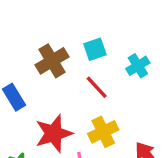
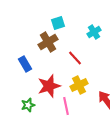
cyan square: (95, 49) -> (58, 23), moved
cyan cross: (138, 66) -> (94, 32), moved

